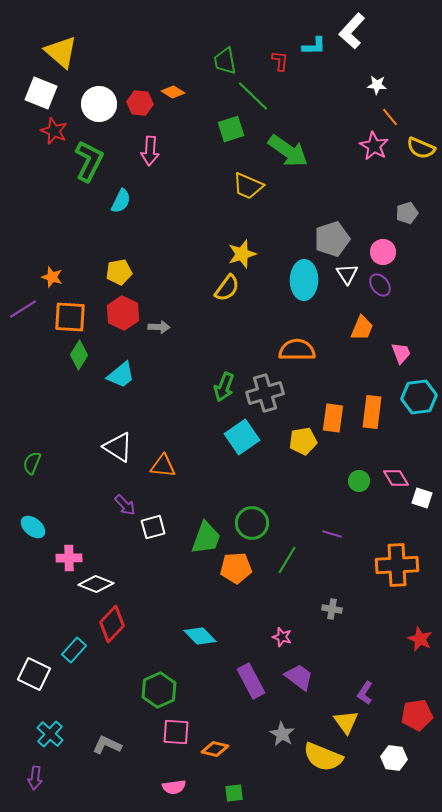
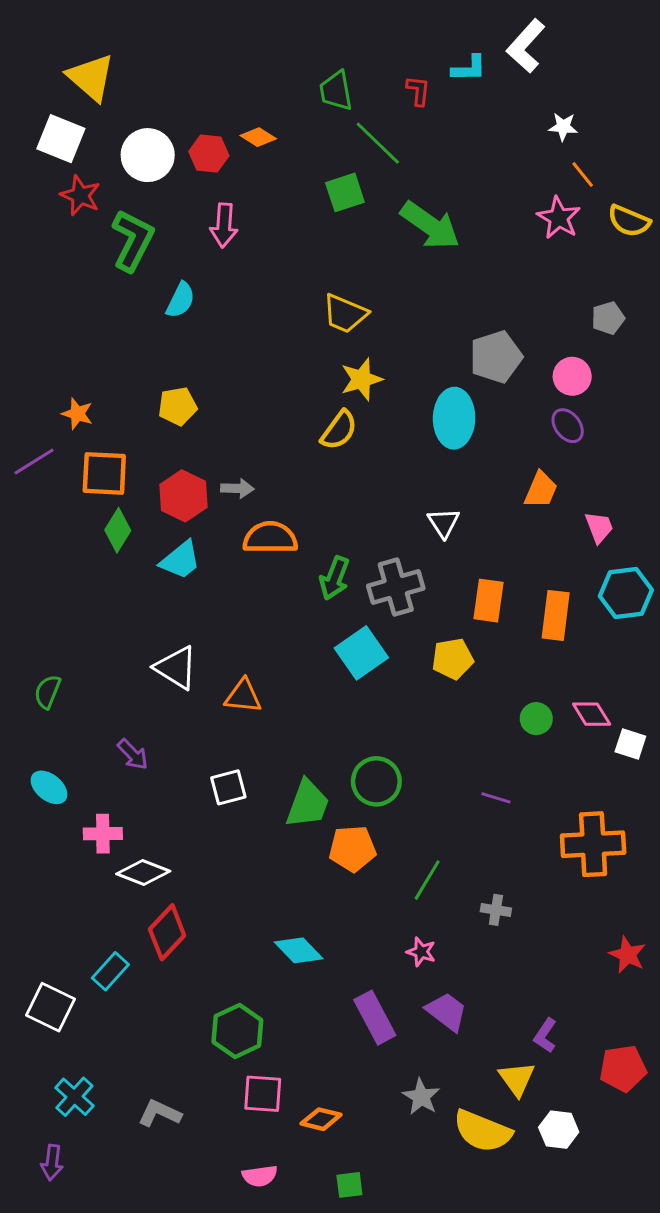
yellow trapezoid: (248, 186) -> (345, 314), moved
white triangle: (347, 274) -> (444, 523), moved
red hexagon: (123, 313) -> (184, 496), moved
orange semicircle: (297, 350) -> (270, 538), moved
orange rectangle: (333, 418) -> (488, 601), moved
purple arrow: (125, 505) -> (133, 754), moved
green line: (287, 560) -> (427, 880), moved
white hexagon: (394, 758) -> (559, 1130), moved

